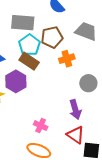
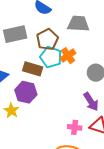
cyan pentagon: (29, 45) -> (51, 57), moved
pink cross: (41, 126) -> (75, 127), moved

